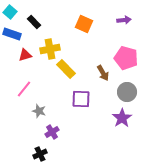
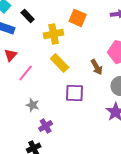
yellow cross: (50, 49) -> (54, 34), moved
red triangle: (25, 55) -> (11, 55), moved, turned -32
pink line: (24, 89) -> (26, 73), moved

